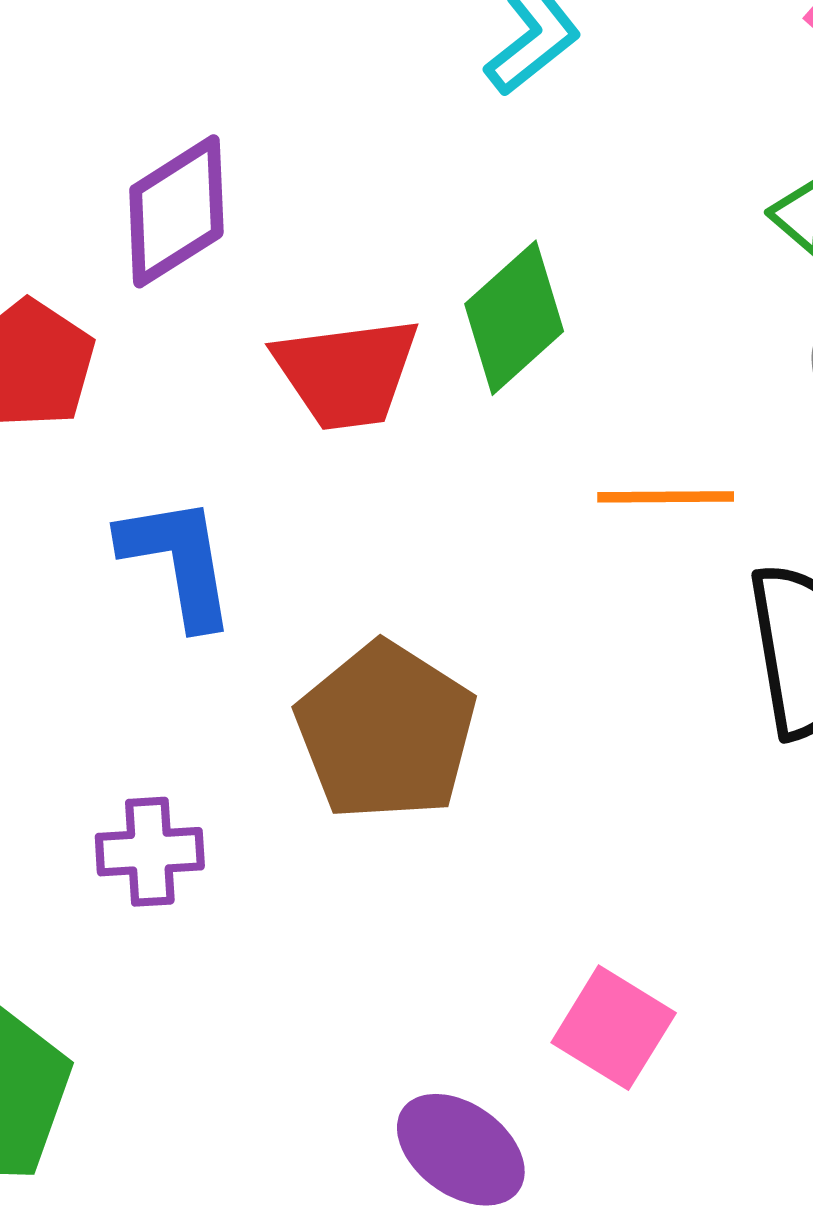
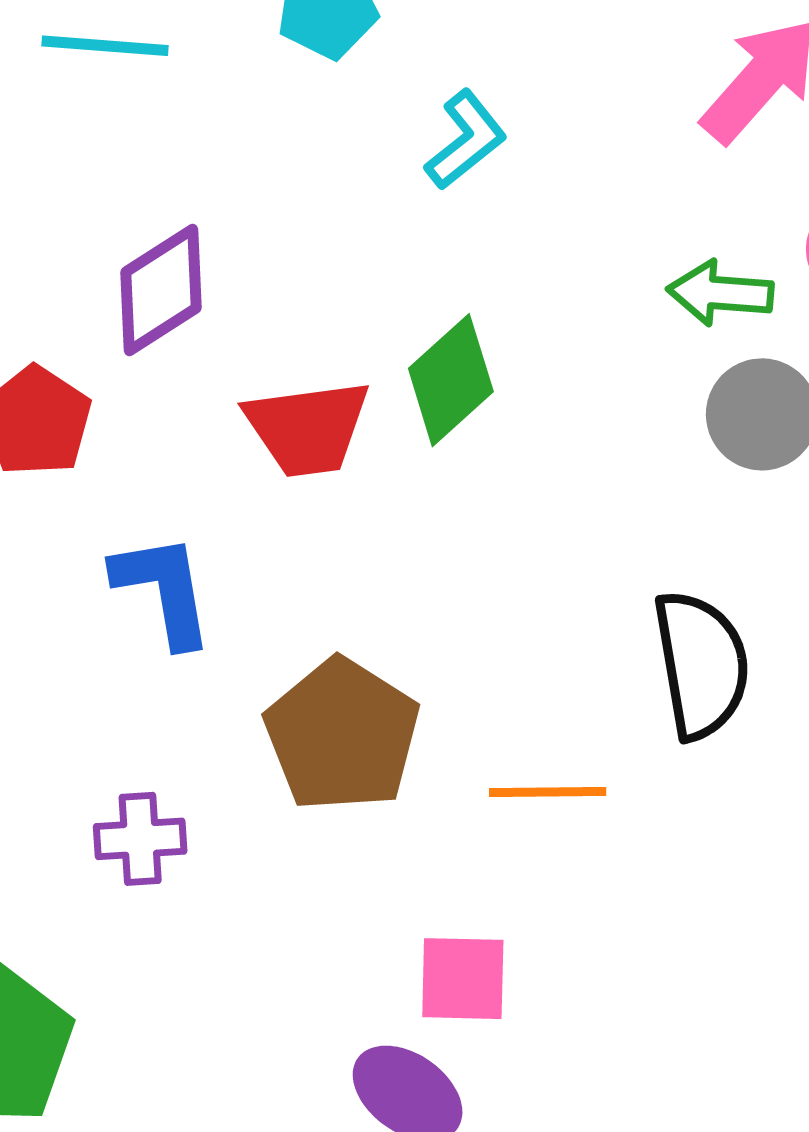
orange line: (666, 497) -> (548, 792), moved
pink square: (614, 1028) -> (463, 979), moved, turned -30

